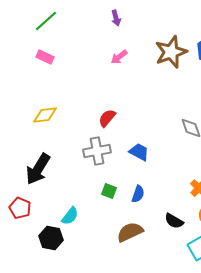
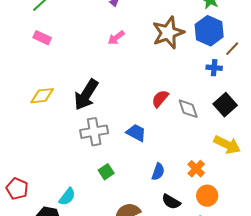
red semicircle: (107, 118) -> (160, 99), moved
black arrow: (38, 169) -> (86, 95), moved
green square: (109, 191) -> (106, 172), turned 35
blue semicircle: (138, 194) -> (158, 172), moved

